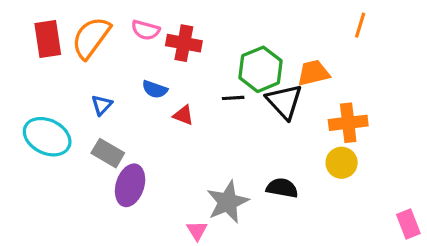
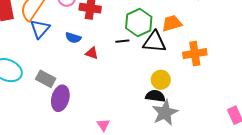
black triangle: (284, 101) -> (154, 42), turned -40
blue triangle: (102, 105) -> (40, 29), moved, size x1.5
yellow circle: (342, 163) -> (161, 80), moved
gray star: (228, 202) -> (165, 113), moved

